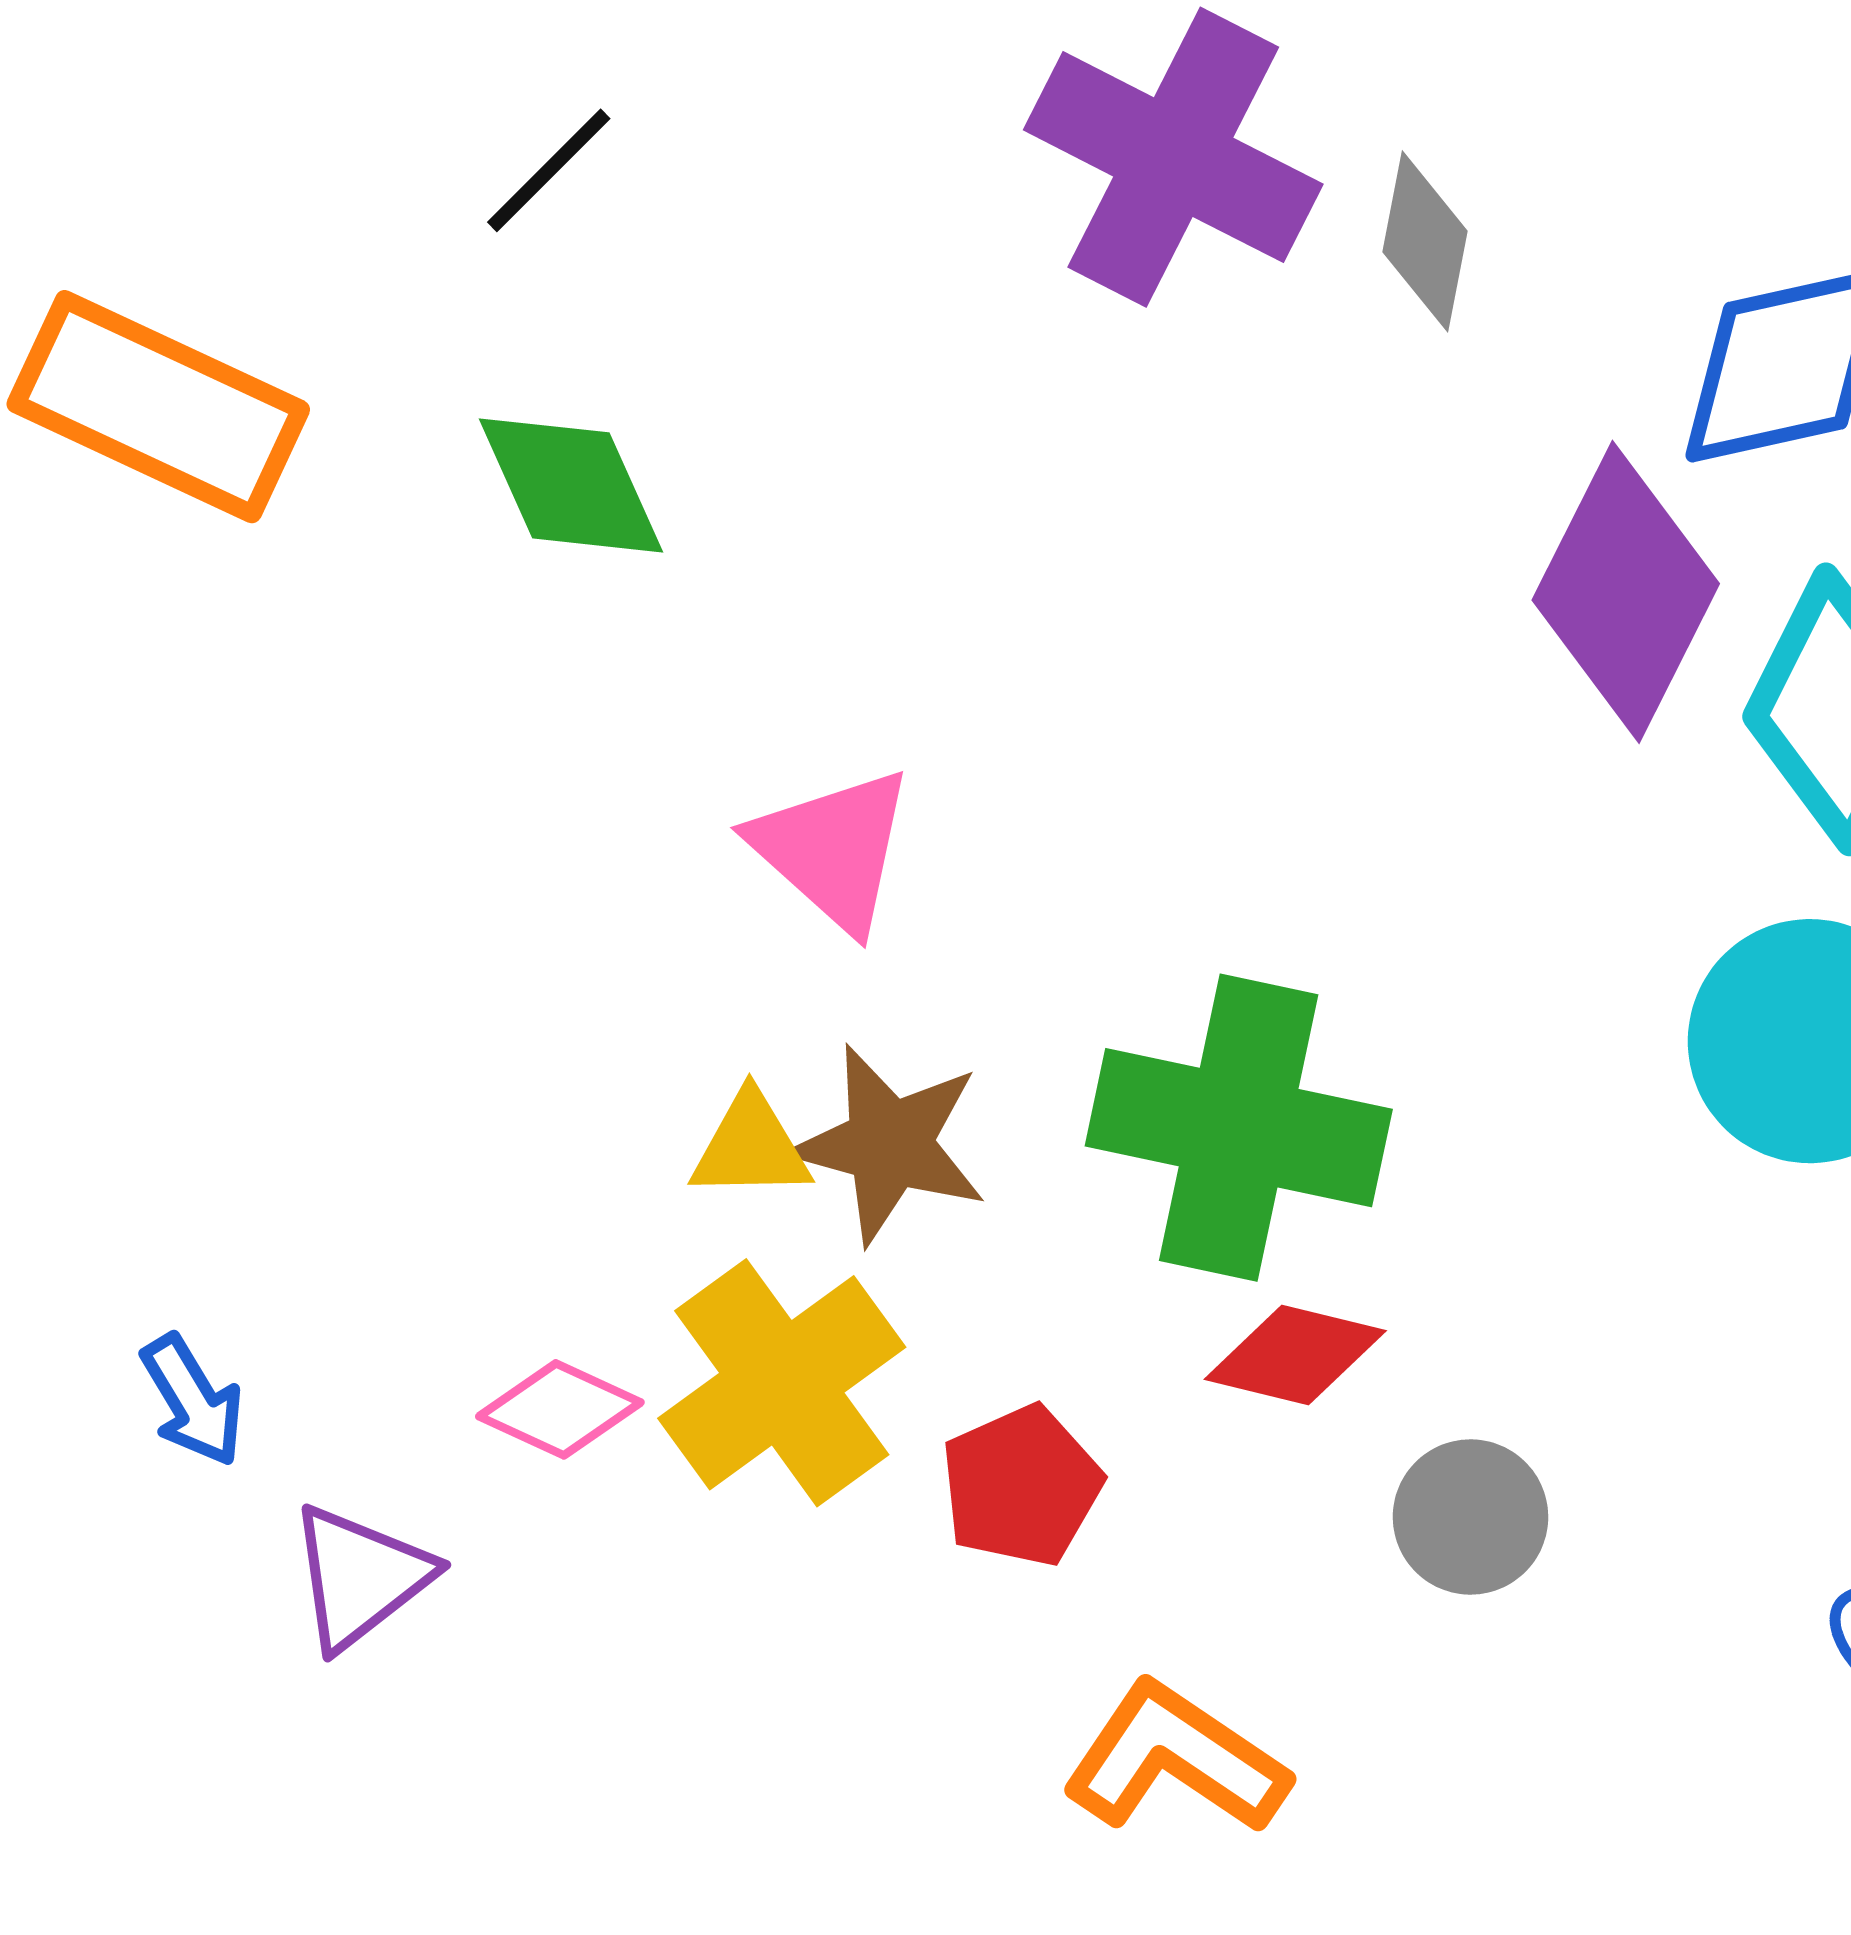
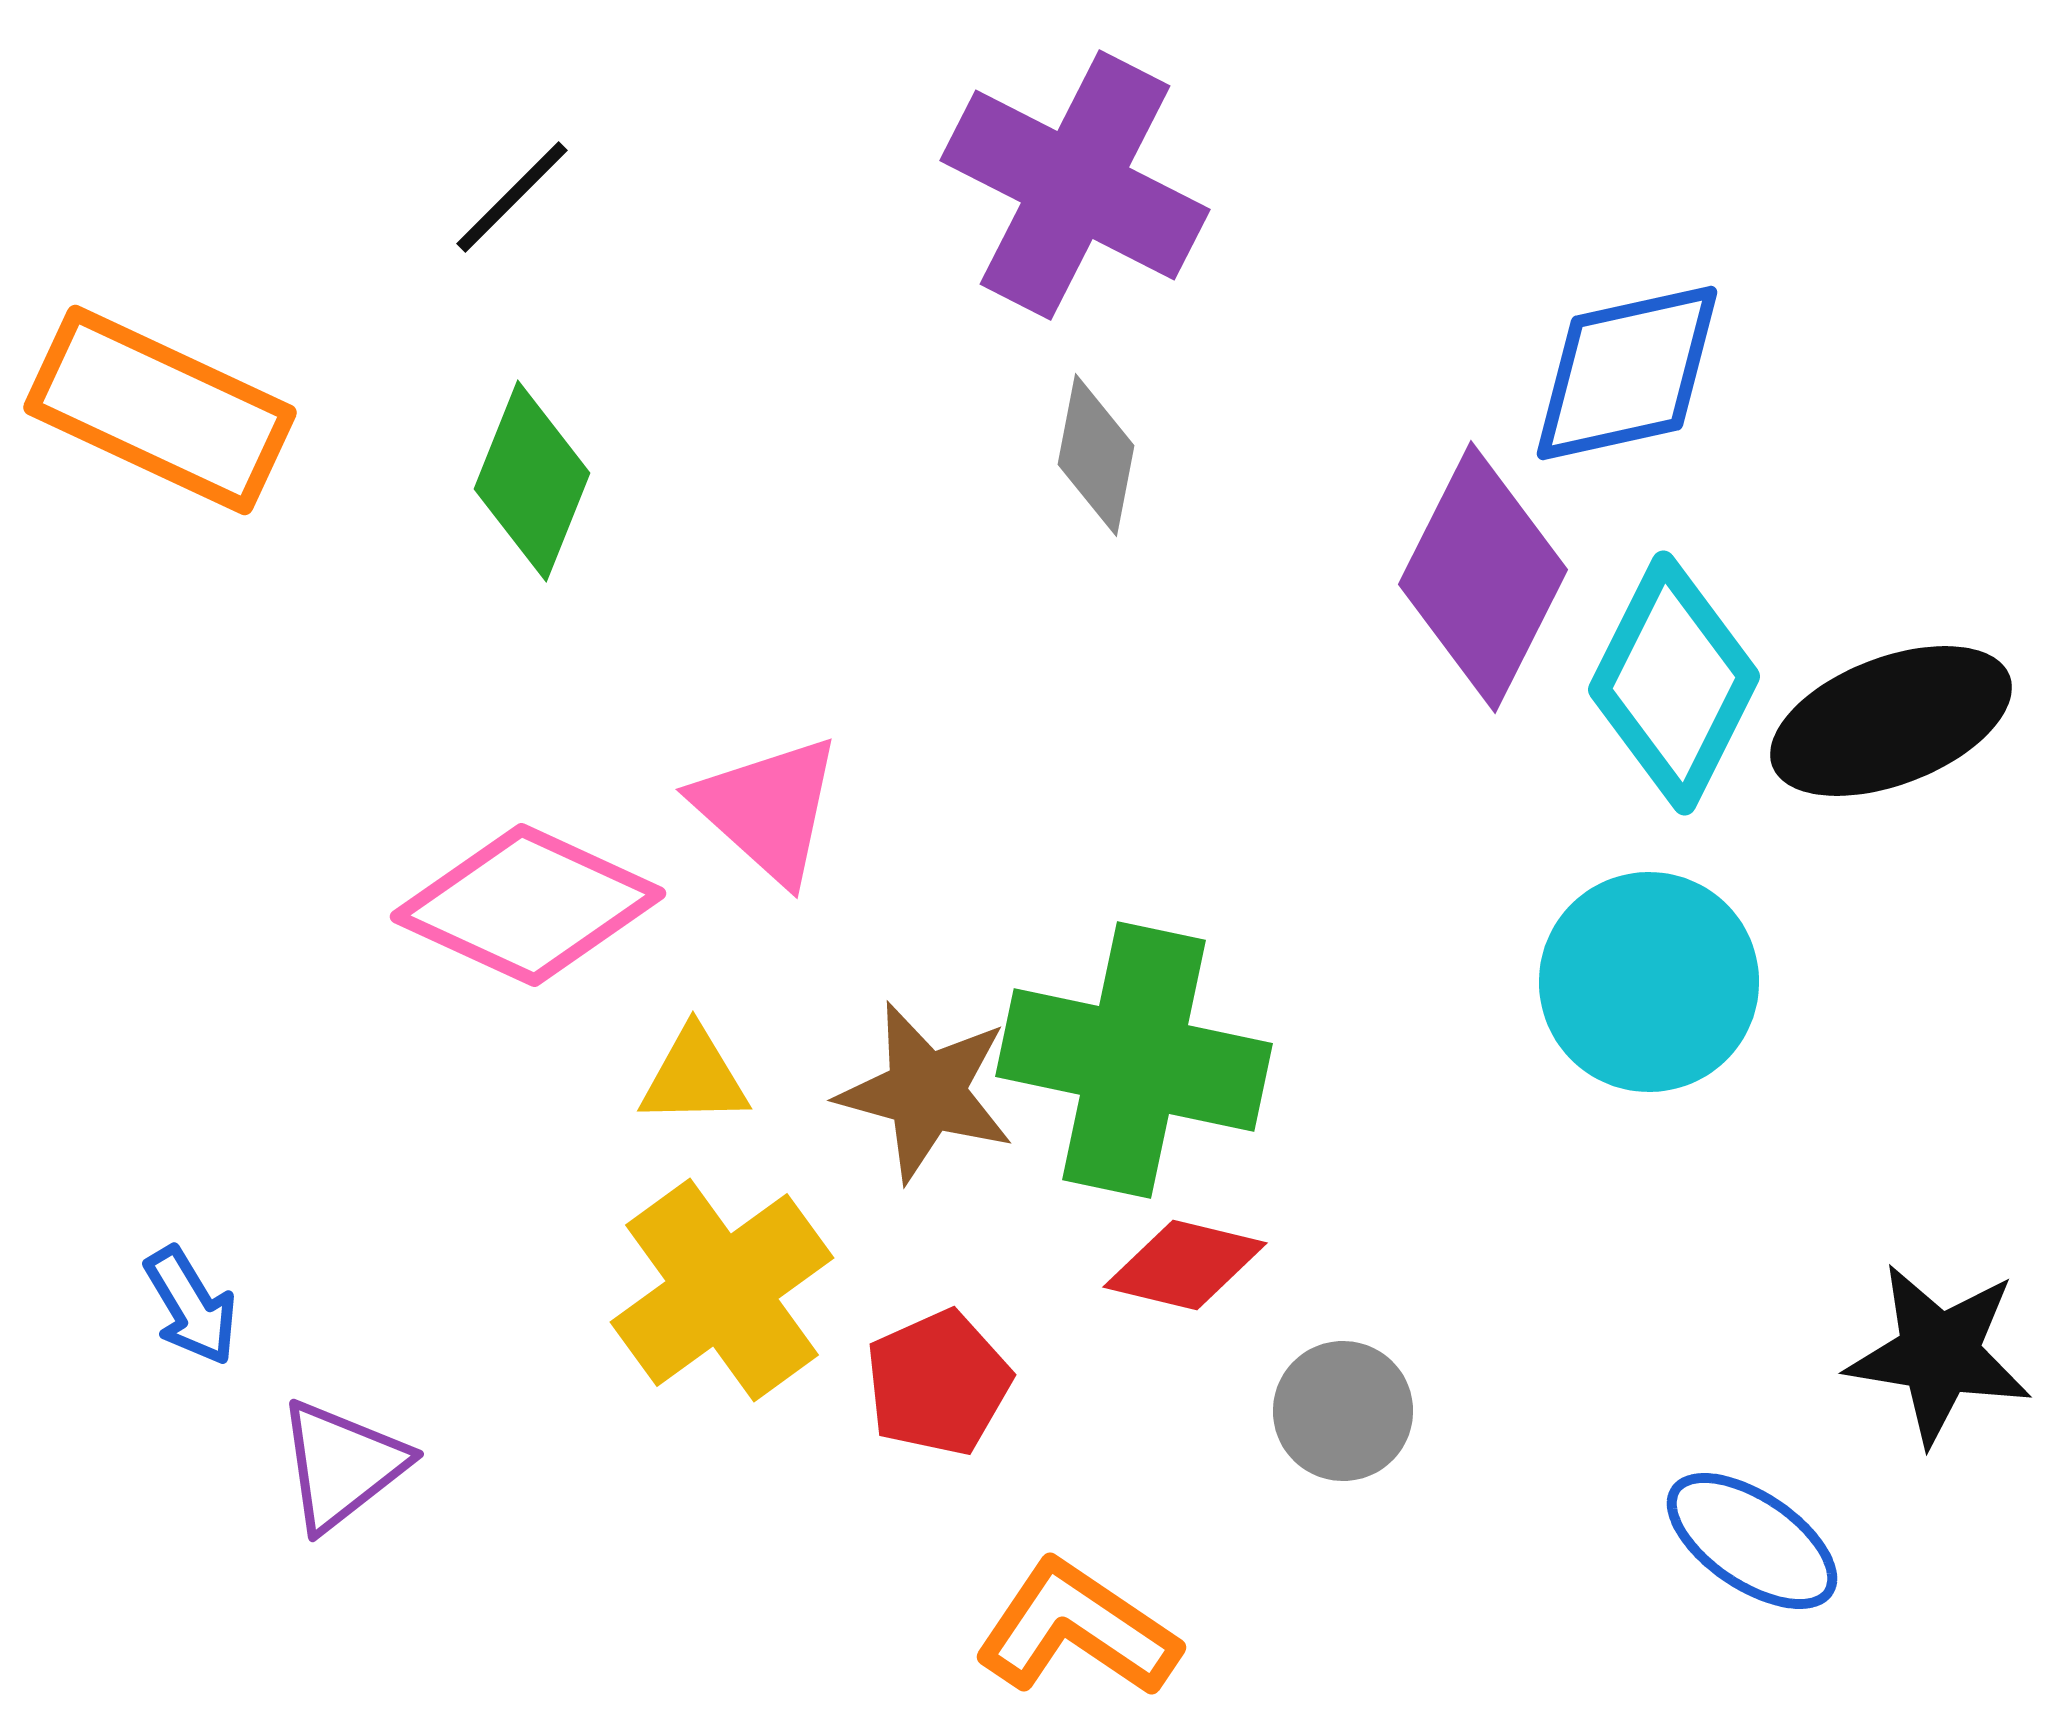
gray diamond: (1425, 241) -> (1096, 455), moved
green diamond: (571, 485) -> (532, 481), turned 46
brown star: (889, 1144) -> (926, 1092), moved
pink diamond: (560, 1409) -> (528, 905), moved, size x1.8

